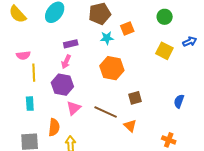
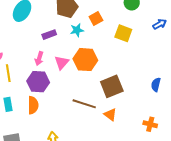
purple rectangle: (71, 44) -> (49, 35), moved
yellow square: (164, 51) -> (123, 33), moved
brown square: (135, 98) -> (112, 86), size x1.6
pink triangle: (74, 108) -> (62, 63), moved
orange semicircle: (54, 127) -> (33, 105), moved

